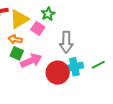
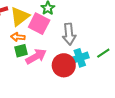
pink square: (38, 28) -> (39, 24), size x1.5
green square: (17, 53) -> (21, 51), turned -32

